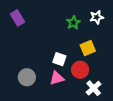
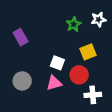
purple rectangle: (18, 18) -> (21, 37), moved
white cross: (94, 88) -> (93, 95), turned 35

